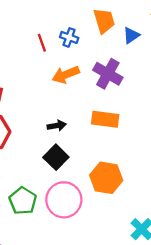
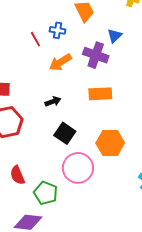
blue triangle: (131, 35) -> (115, 36), moved
black arrow: (57, 126) -> (53, 101), moved
green pentagon: (23, 201) -> (46, 193), moved

